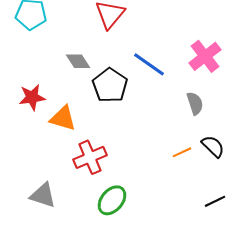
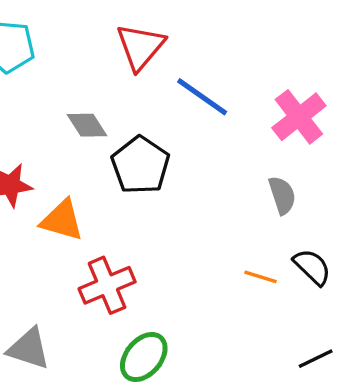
blue line: (149, 64) -> (202, 97), moved
orange line: (182, 152) -> (261, 277), turned 42

